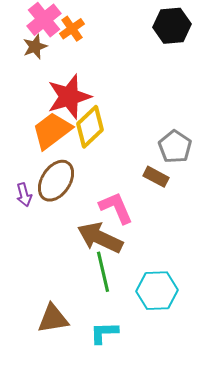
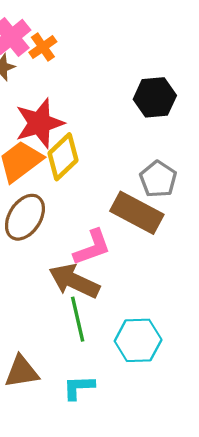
black hexagon: (172, 26) -> (155, 97), moved
brown rectangle: (156, 177) -> (137, 213), size x1.8
pink L-shape: (116, 208) -> (92, 247), turned 93

